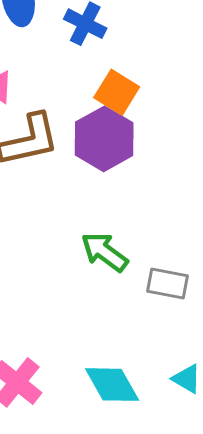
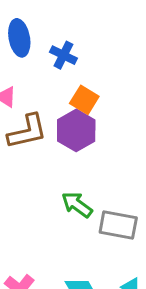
gray rectangle: (168, 284) -> (118, 225), size x1.4

